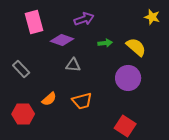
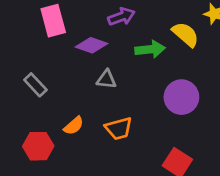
green arrow: (105, 43) -> (150, 49), size x1.5
yellow semicircle: (136, 47) -> (186, 34), moved

